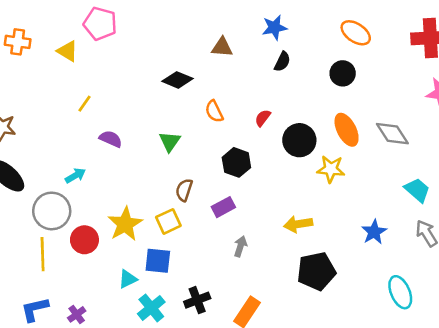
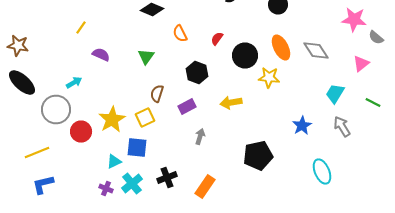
cyan trapezoid: (417, 190) -> (335, 94), turned -100
yellow arrow: (298, 224) -> (231, 102), moved
yellow line: (43, 254) -> (37, 152), moved, turned 70
purple cross: (77, 314) -> (106, 188), moved, turned -32

